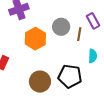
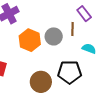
gray circle: (61, 27) -> (54, 36), moved
cyan semicircle: (93, 56) -> (89, 49), turned -64

